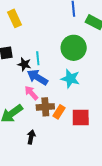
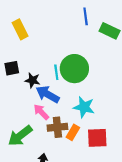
green circle: (74, 48) -> (74, 69), moved
cyan line: (38, 58) -> (56, 72), moved
cyan star: (70, 79) -> (84, 107), moved

